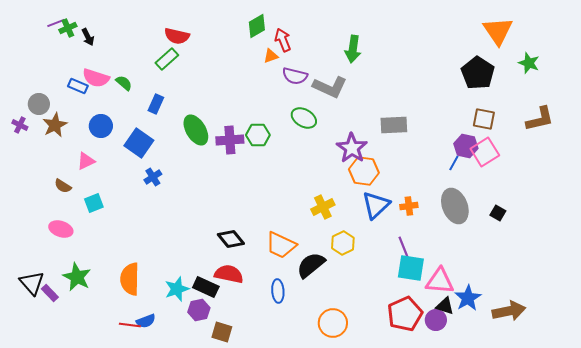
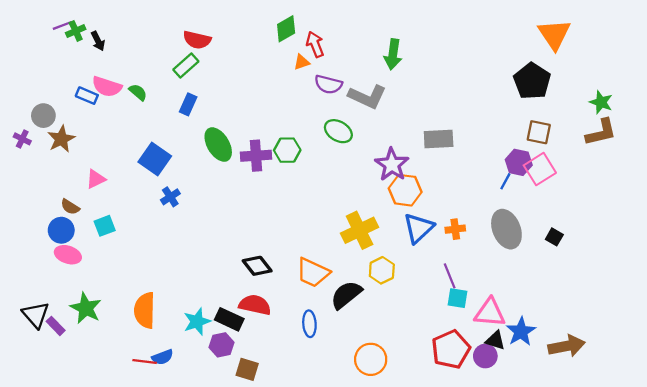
green star: (529, 63) -> (601, 102), moved
blue rectangle: (156, 104) -> (188, 104), moved
blue circle: (101, 126) -> (61, 230), moved
yellow cross: (323, 207) -> (360, 230), size x1.4
cyan square: (411, 268) -> (457, 298), size x0.7

